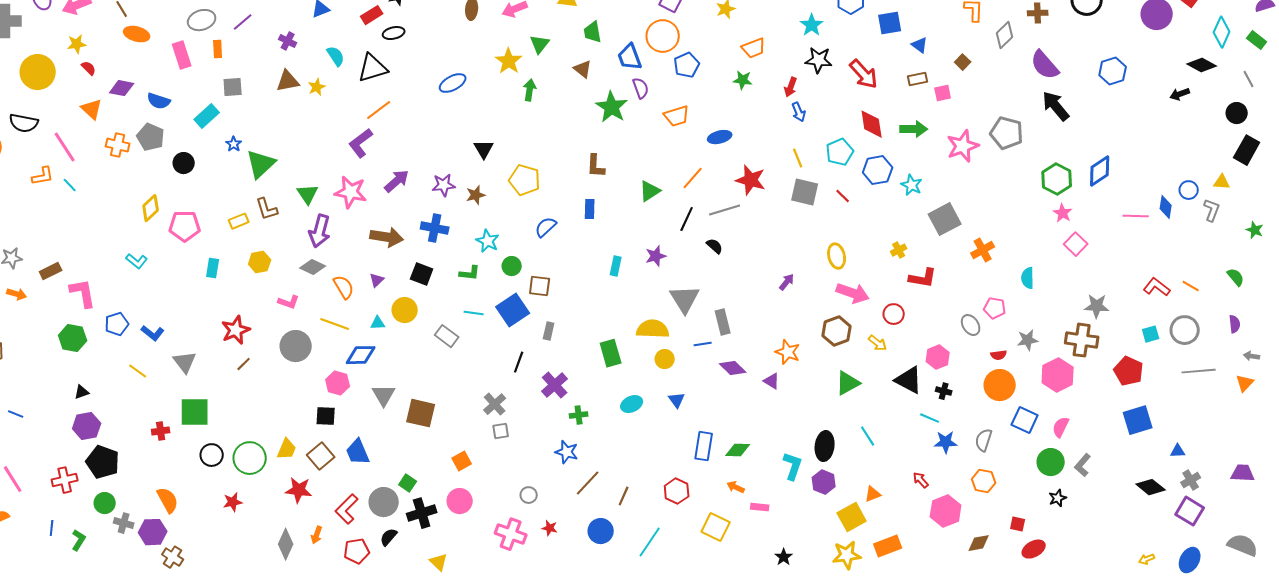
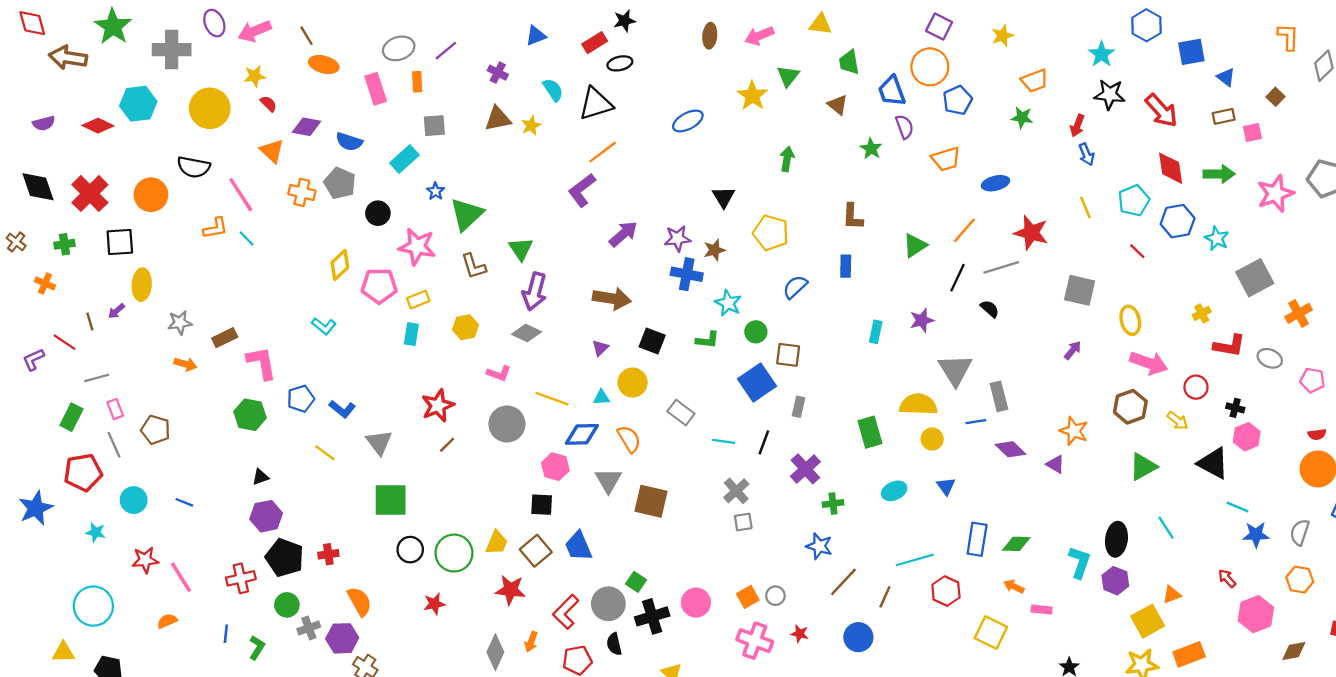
green arrow: (530, 90) -> (787, 159), moved
green star: (612, 107) -> (871, 149), size x0.6
pink star: (351, 192) -> (417, 247), moved
gray square: (805, 192) -> (1080, 290), moved
yellow rectangle: (239, 221) -> (418, 300), moved
blue cross: (435, 228) -> (687, 274), moved
orange semicircle: (344, 287) -> (629, 439), moved
cyan line: (474, 313) -> (724, 441), moved
gray ellipse: (971, 325) -> (1270, 358), moved, turned -35
black cross: (944, 391) -> (1235, 408), moved
red cross: (161, 431) -> (328, 554), moved
orange square: (462, 461) -> (748, 597), moved
gray cross: (124, 523) -> (309, 628), turned -36
black semicircle: (389, 537) -> (614, 644), turned -54
cyan line: (650, 542) -> (915, 560), moved, turned 40

